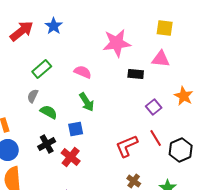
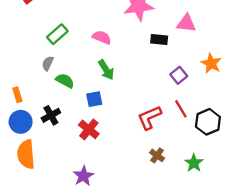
black cross: (47, 144) -> (51, 115), moved

